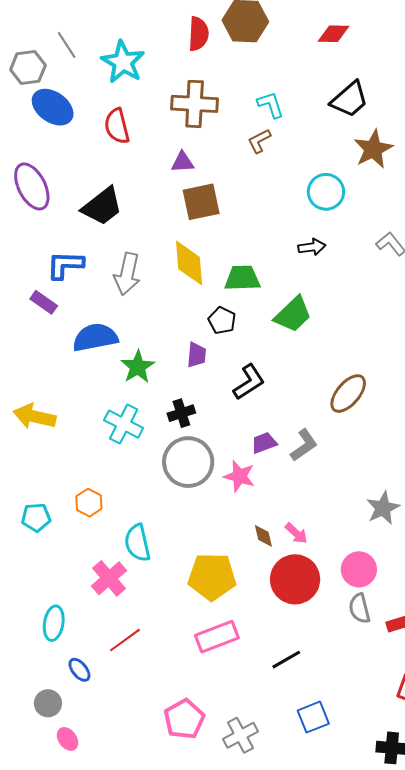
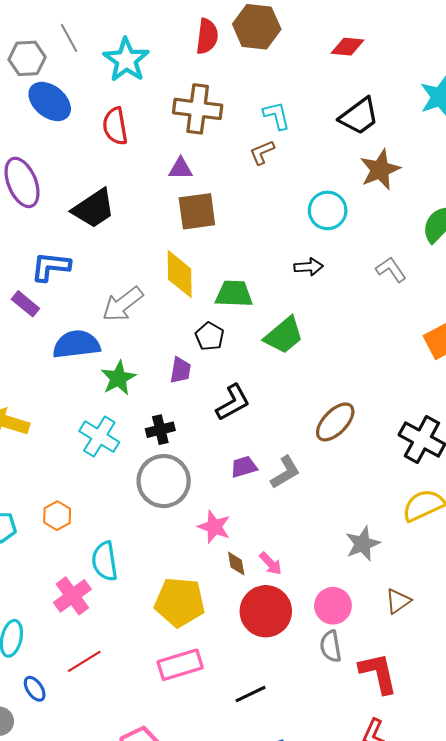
gray arrow: (127, 274) -> (123, 304), moved, turned 36
pink star: (239, 476) -> (214, 527), moved

